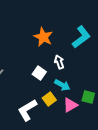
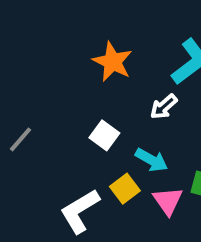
white arrow: (59, 62) -> (164, 107), moved, turned -112
pink triangle: (70, 105) -> (168, 201), turned -35

